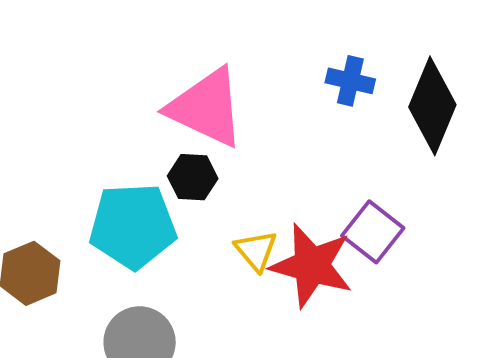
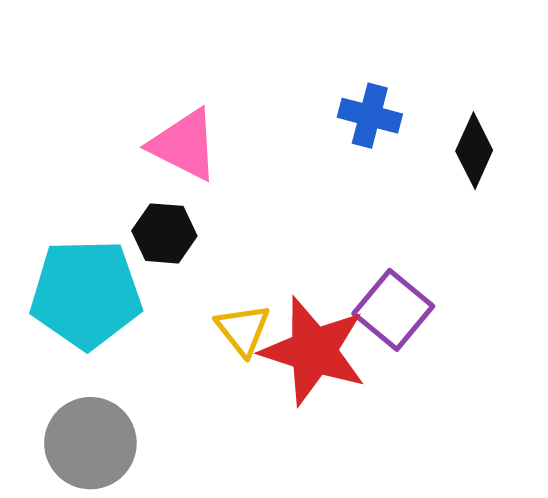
black diamond: (432, 106) -> (474, 151), size x0.6
pink triangle: (206, 108) -> (184, 145), size x0.7

